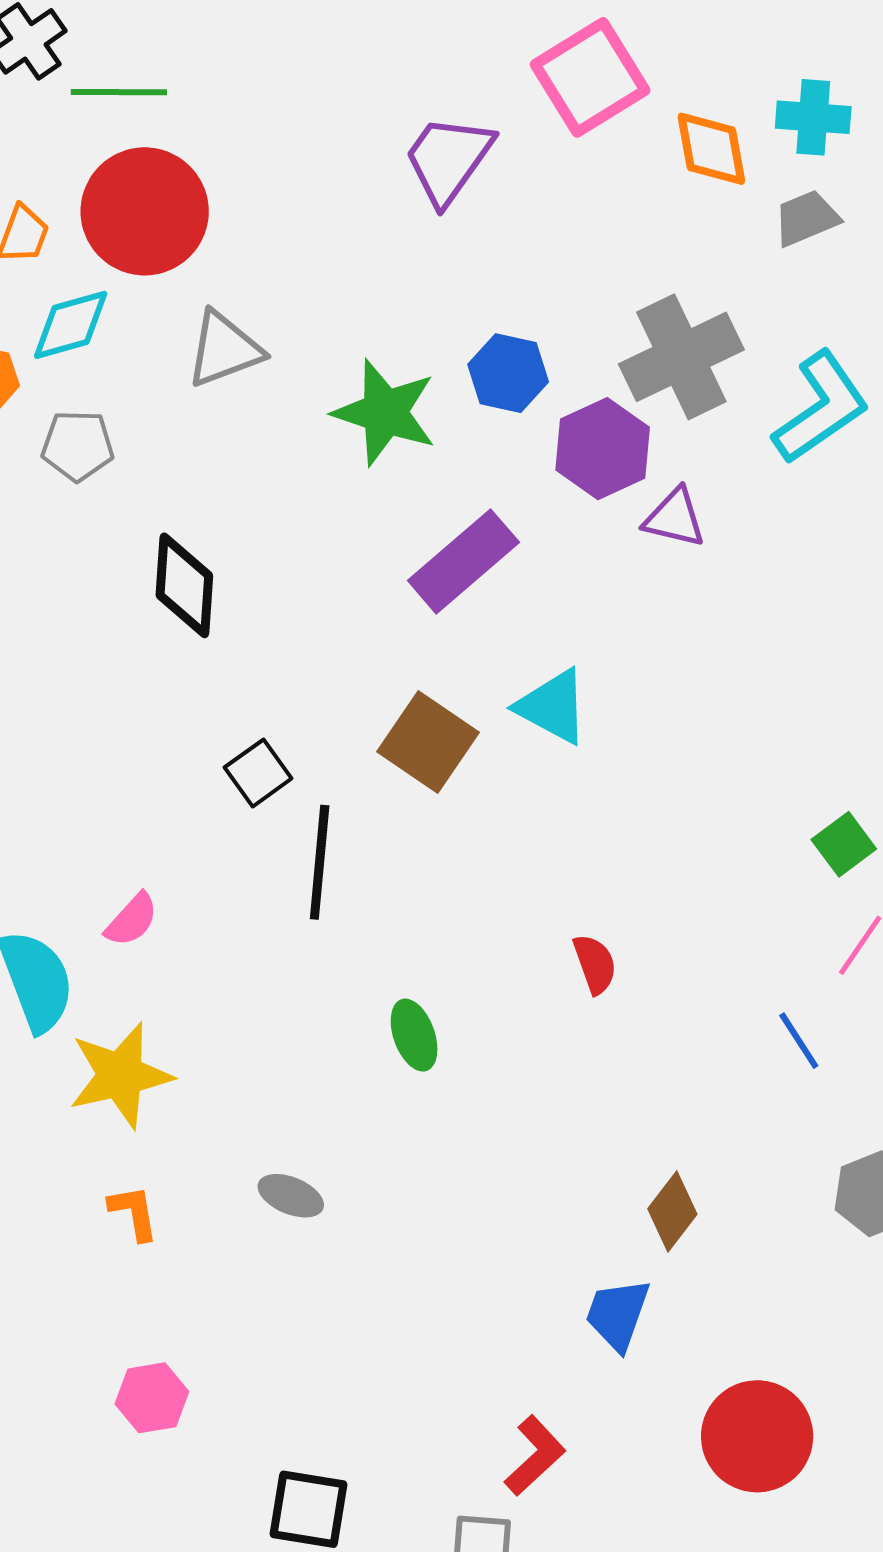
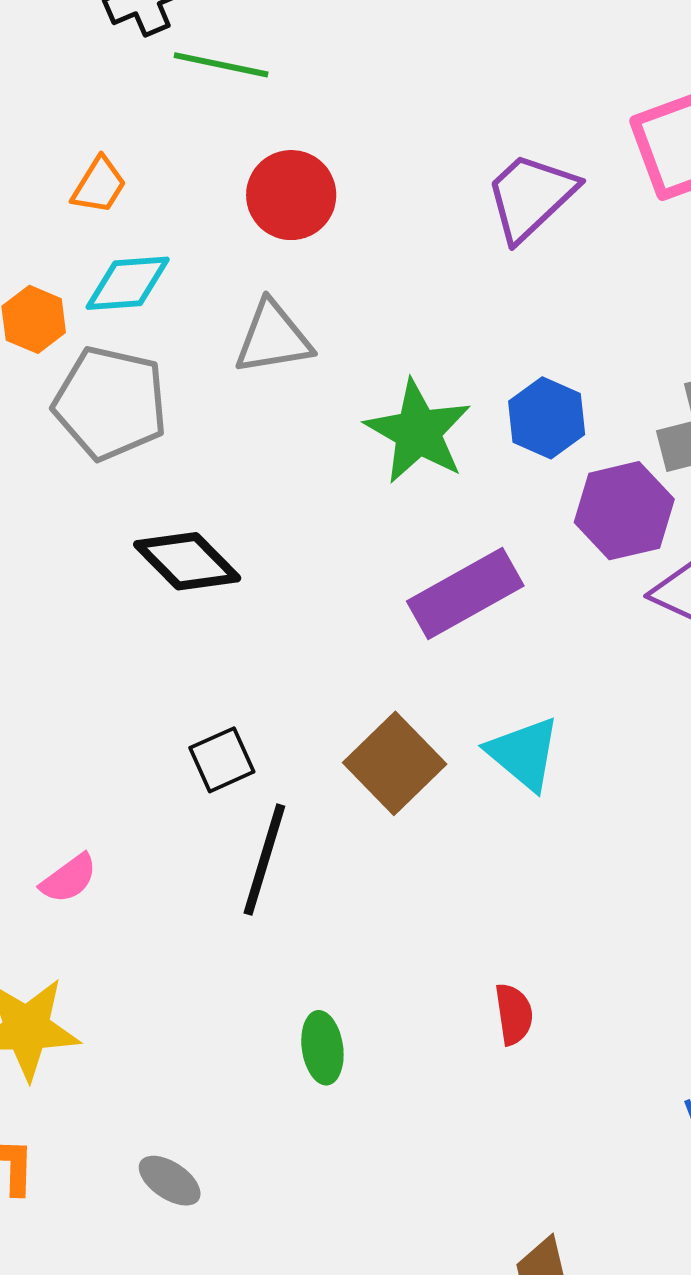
red circle: (145, 211) -> (291, 195), moved, size x0.7
gray pentagon: (78, 446) -> (110, 403), size x1.6
black diamond: (184, 585) -> (187, 561), turned -60

